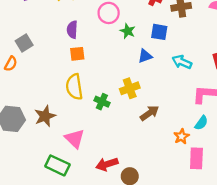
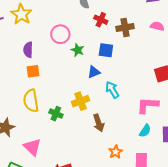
cyan arrow: (182, 62) -> (112, 90), moved, turned 36
brown arrow: (149, 113) -> (99, 123), turned 108
orange star: (181, 136) -> (116, 152), moved

